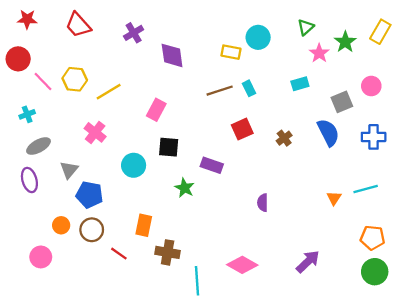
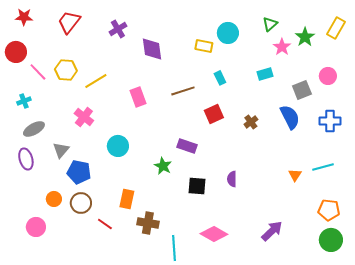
red trapezoid: (78, 25) -> (69, 22), turned 80
brown line: (220, 91) -> (183, 91), moved
pink rectangle: (156, 110) -> (138, 97), turned -48
black square: (169, 147) -> (197, 186), moved

